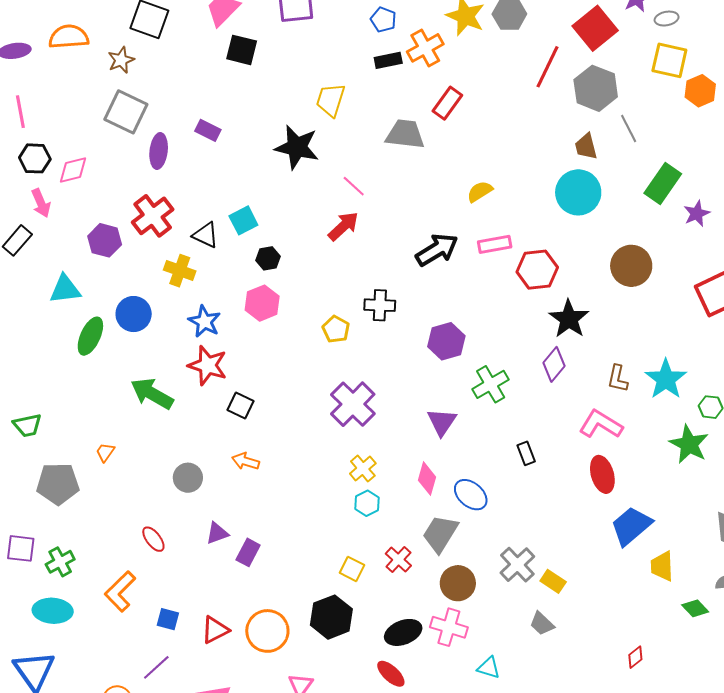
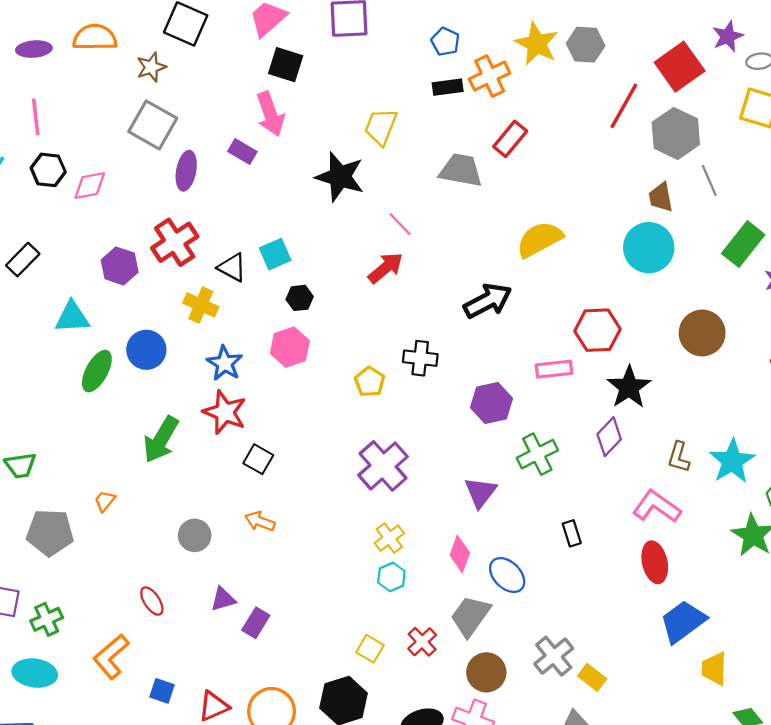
yellow semicircle: (480, 192) -> (539, 239), size x1.6
pink arrow: (41, 203) -> (270, 114), moved, size x1.4
pink rectangle: (495, 244) -> (554, 369), moved
green arrow: (152, 394) -> (161, 439), turned -93

